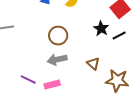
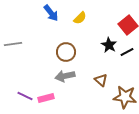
purple line: (28, 80) -> (25, 96), moved
pink rectangle: (52, 85) -> (46, 98), moved

